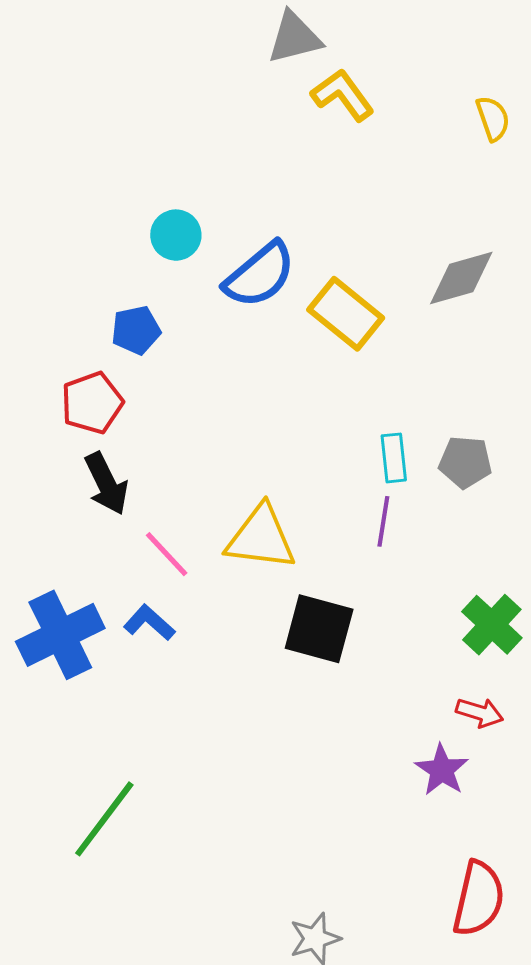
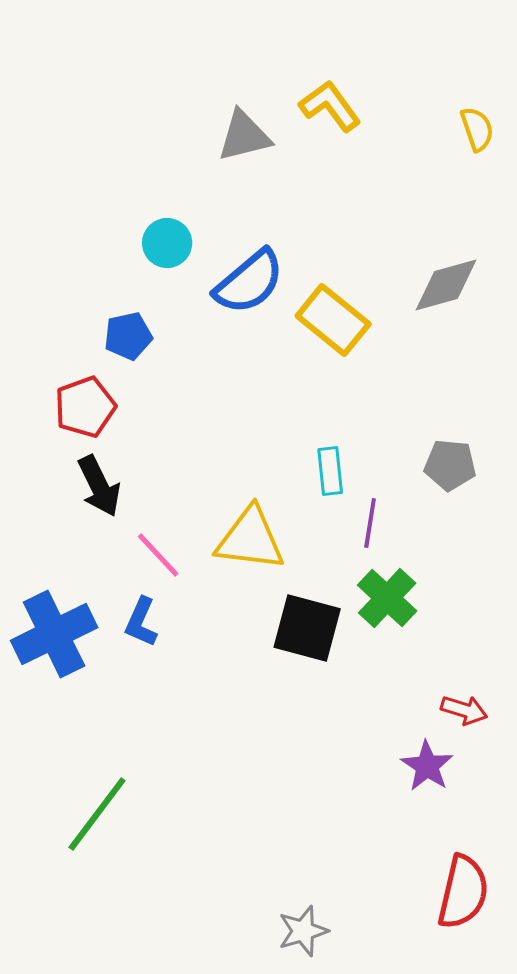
gray triangle: (295, 38) -> (244, 136), moved
cyan rectangle: (394, 458) -> (330, 471), moved
blue L-shape: (149, 623) -> (141, 622), turned -108
green cross: (492, 625) -> (387, 598), moved

